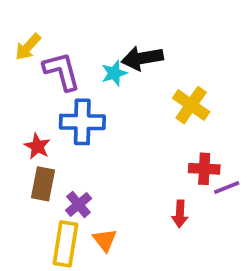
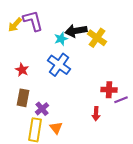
purple L-shape: (62, 71) -> (33, 21), moved
yellow cross: (191, 105) -> (97, 38), moved
blue cross: (82, 122) -> (59, 65), moved, turned 35
red star: (37, 146) -> (22, 70), moved

